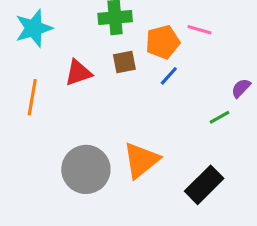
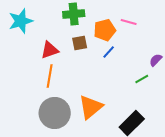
orange line: (32, 97) -> (50, 76), moved

